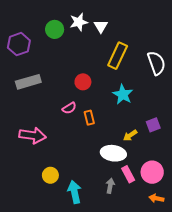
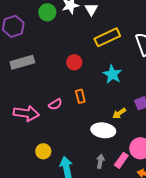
yellow rectangle: (118, 56) -> (107, 37), turned 40
pink semicircle: (69, 108) -> (55, 104), moved
pink rectangle: (128, 174) -> (121, 160), moved, turned 63

